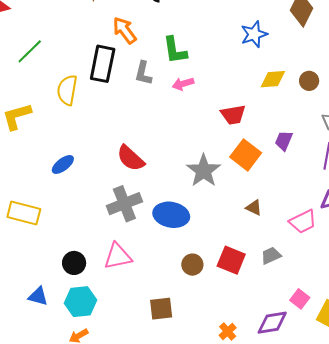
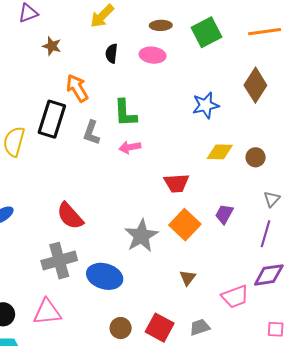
brown triangle: (254, 208) -> (188, 278), turned 36

